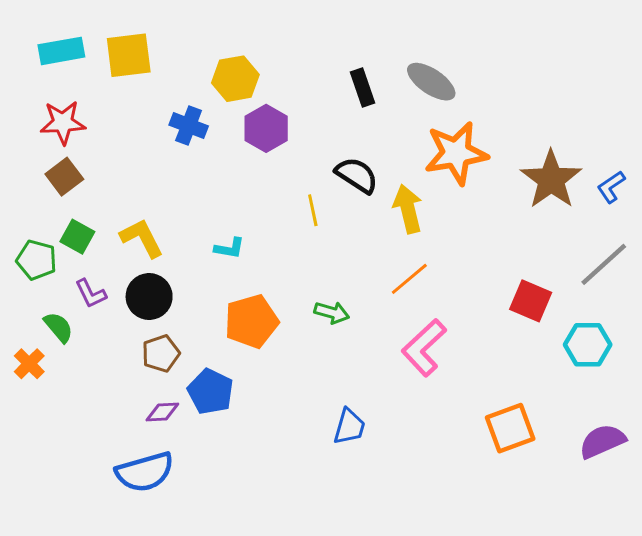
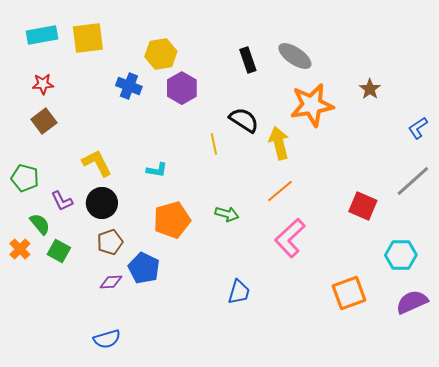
red star: (63, 123) -> (43, 84), size x0.7
brown star: (551, 180) -> (370, 89), moved, size x0.5
green square: (77, 237) -> (59, 251), moved
cyan hexagon: (588, 345) -> (401, 255), moved
blue semicircle: (145, 472) -> (107, 339), moved, size x0.7

